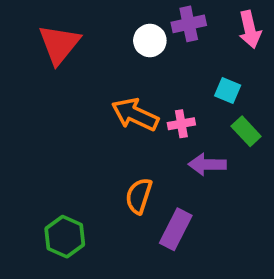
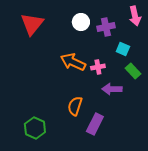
purple cross: (189, 24) -> (106, 27), moved

